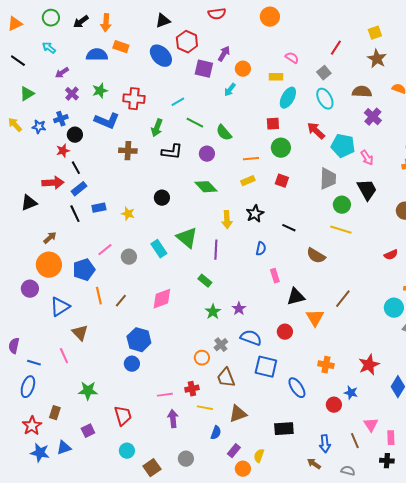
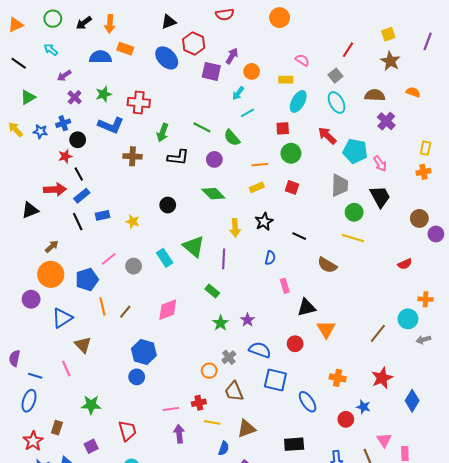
cyan line: (178, 102) -> (247, 113), moved
brown line: (343, 299) -> (378, 333), moved

